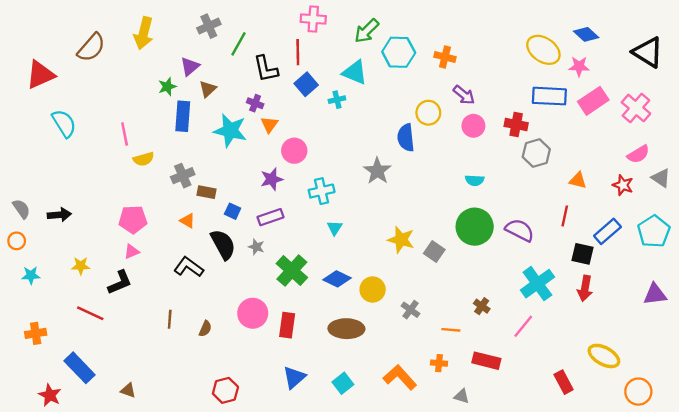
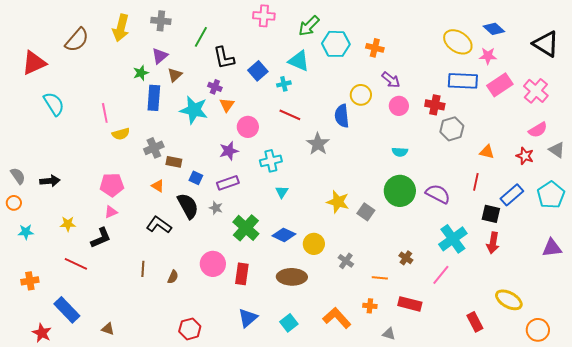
gray cross: (209, 26) -> (161, 21), moved, turned 30
red line: (298, 52) -> (290, 115), moved, turned -65

